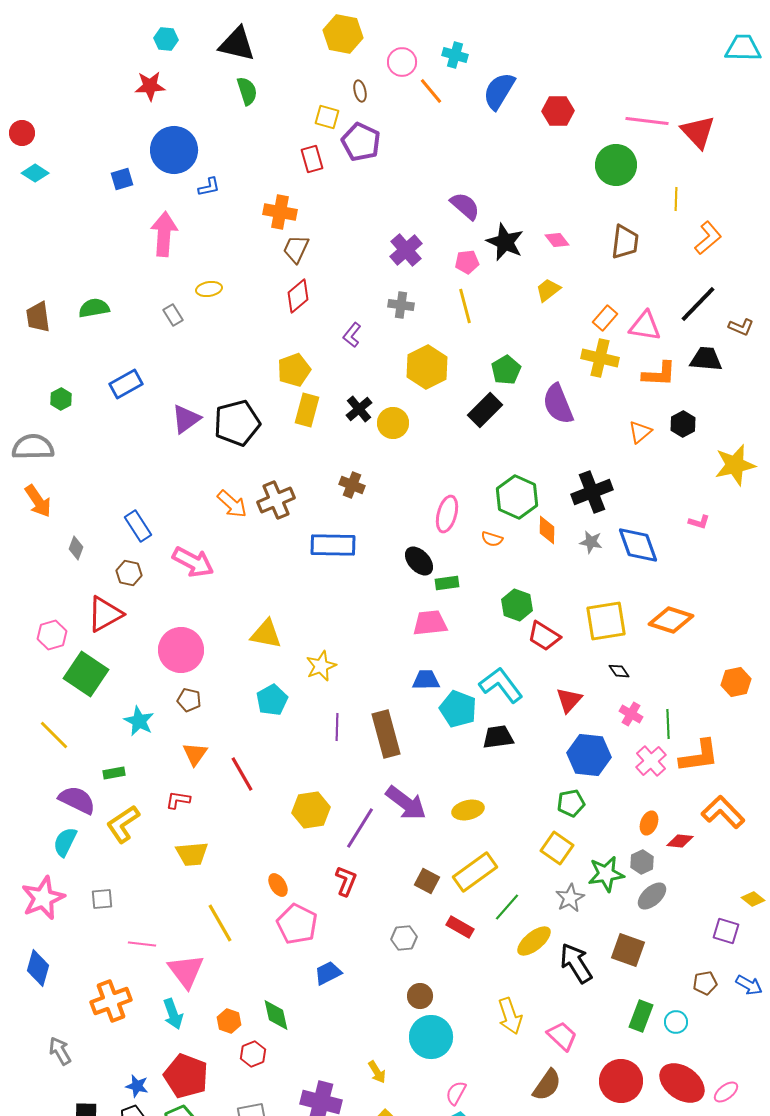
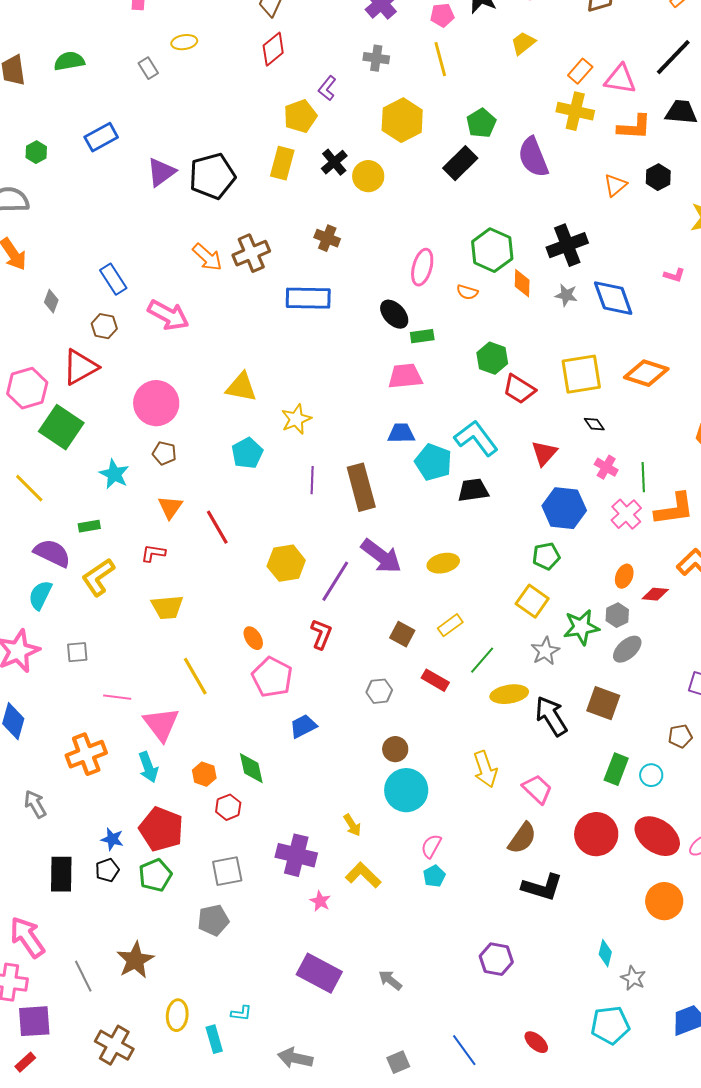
yellow pentagon: (294, 370) -> (300, 116), moved
pink hexagon: (52, 635) -> (27, 388), size x1.4
yellow rectangle: (475, 872) -> (450, 625), size x0.6
yellow ellipse: (534, 941) -> (509, 694), turned 30

